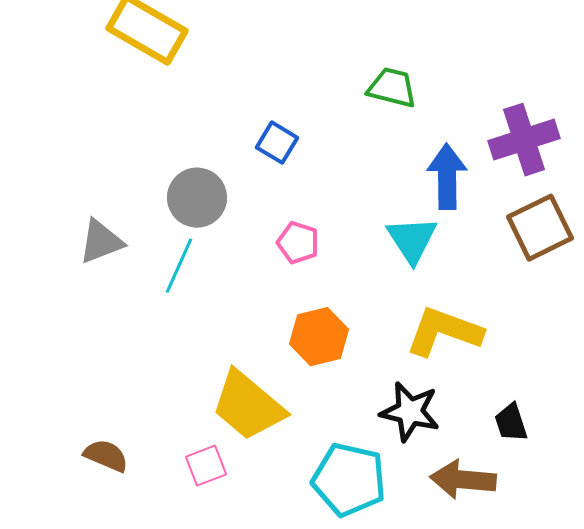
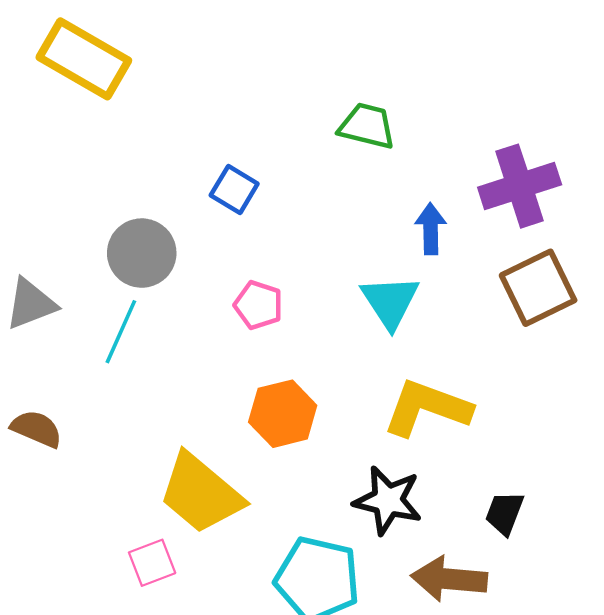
blue arrow: (447, 177) -> (431, 229), size x0.7
black trapezoid: (511, 423) -> (505, 513), turned 39
brown semicircle: (106, 456) -> (37, 429), moved

